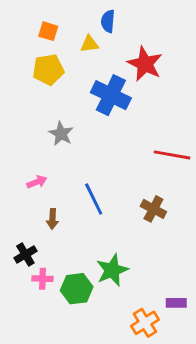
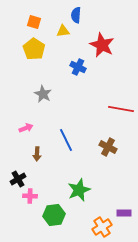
yellow pentagon: (48, 70) -> (34, 49), turned -30
blue cross: (111, 95) -> (78, 67), size x0.6
green hexagon: (77, 289) -> (54, 215), moved

